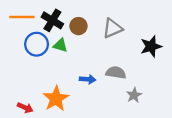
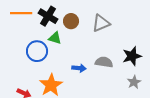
blue circle: (37, 44) -> (37, 51), moved
black star: (151, 46) -> (132, 56), moved
gray star: (134, 95) -> (134, 82), moved

